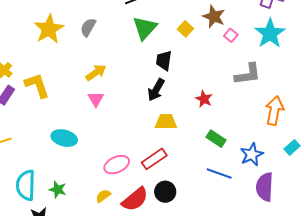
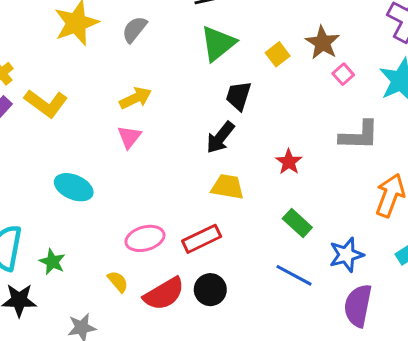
yellow L-shape: (37, 85) -> (46, 103), turned 136
yellow semicircle: (103, 196) -> (118, 282), turned 77

